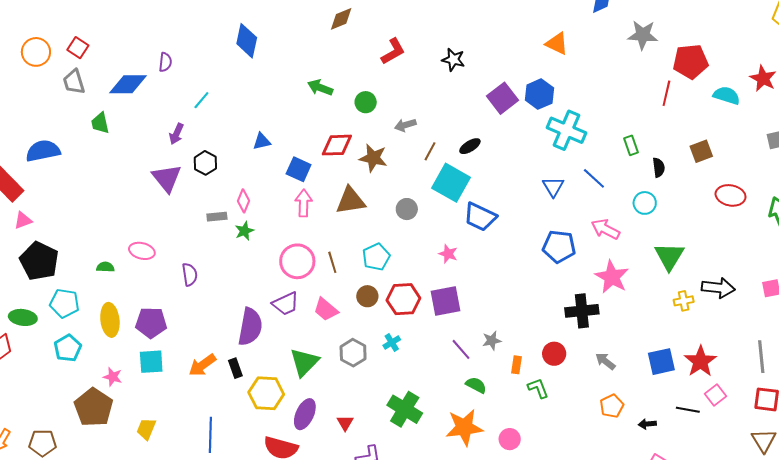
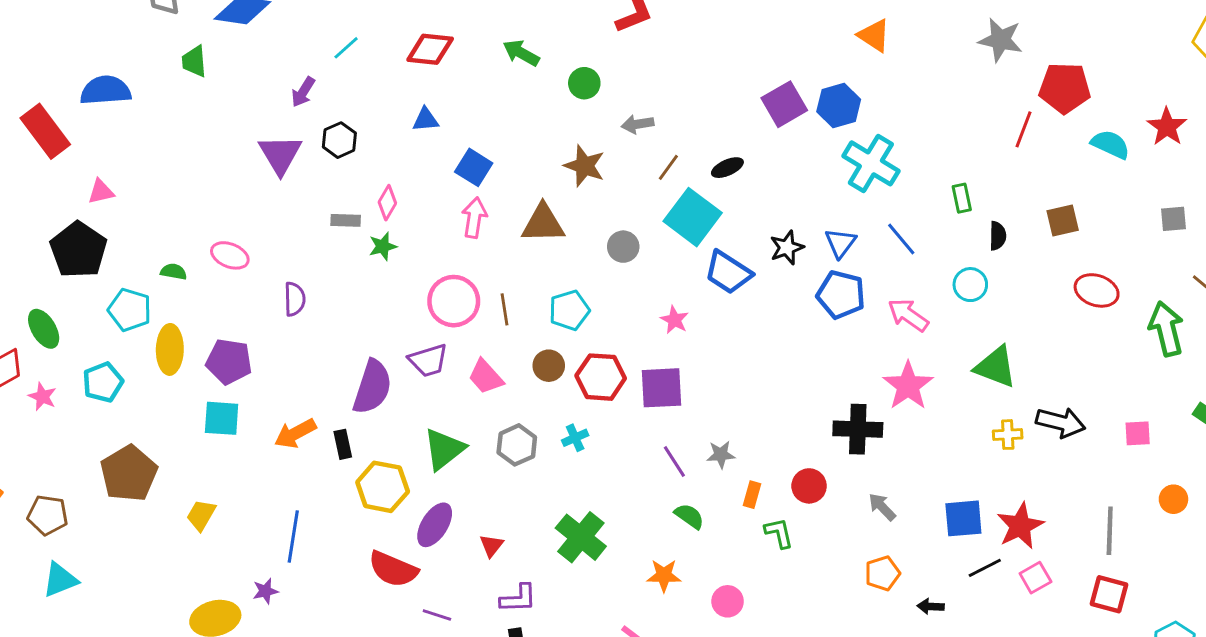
black star: (453, 60) -> (787, 248), moved, turned 30
red diamond: (337, 145) -> (430, 49), moved
pink triangle: (23, 220) -> (101, 192), moved
blue pentagon: (559, 247) -> (841, 295), moved
green triangle: (669, 256) -> (996, 367), turned -48
cyan pentagon: (64, 303) -> (130, 310), moved
green ellipse: (23, 317) -> (44, 329), turned 44
pink star: (113, 377) -> (42, 397), moved
black line: (688, 410) -> (985, 568), moved, turned -45
orange star: (464, 427) -> (664, 575), size x0.6

